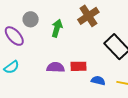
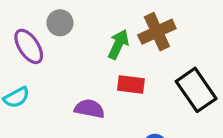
green arrow: (57, 28) -> (118, 44), moved
red rectangle: (79, 66) -> (131, 85), moved

